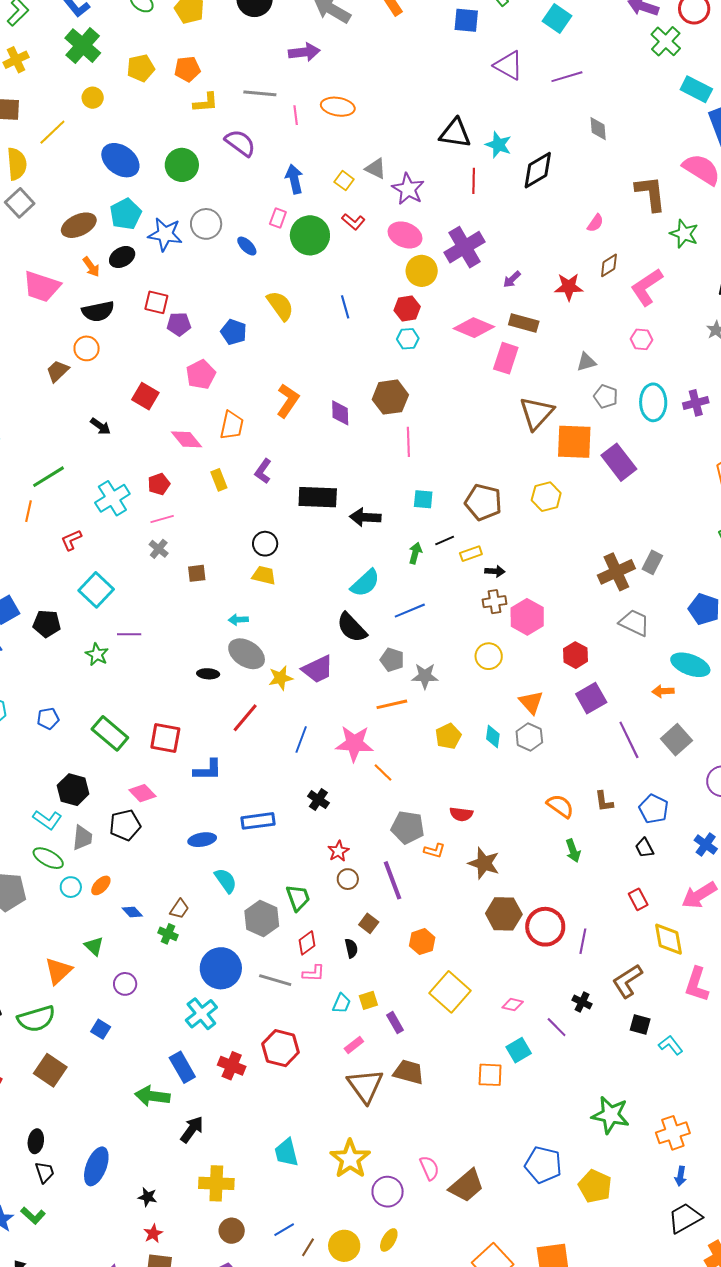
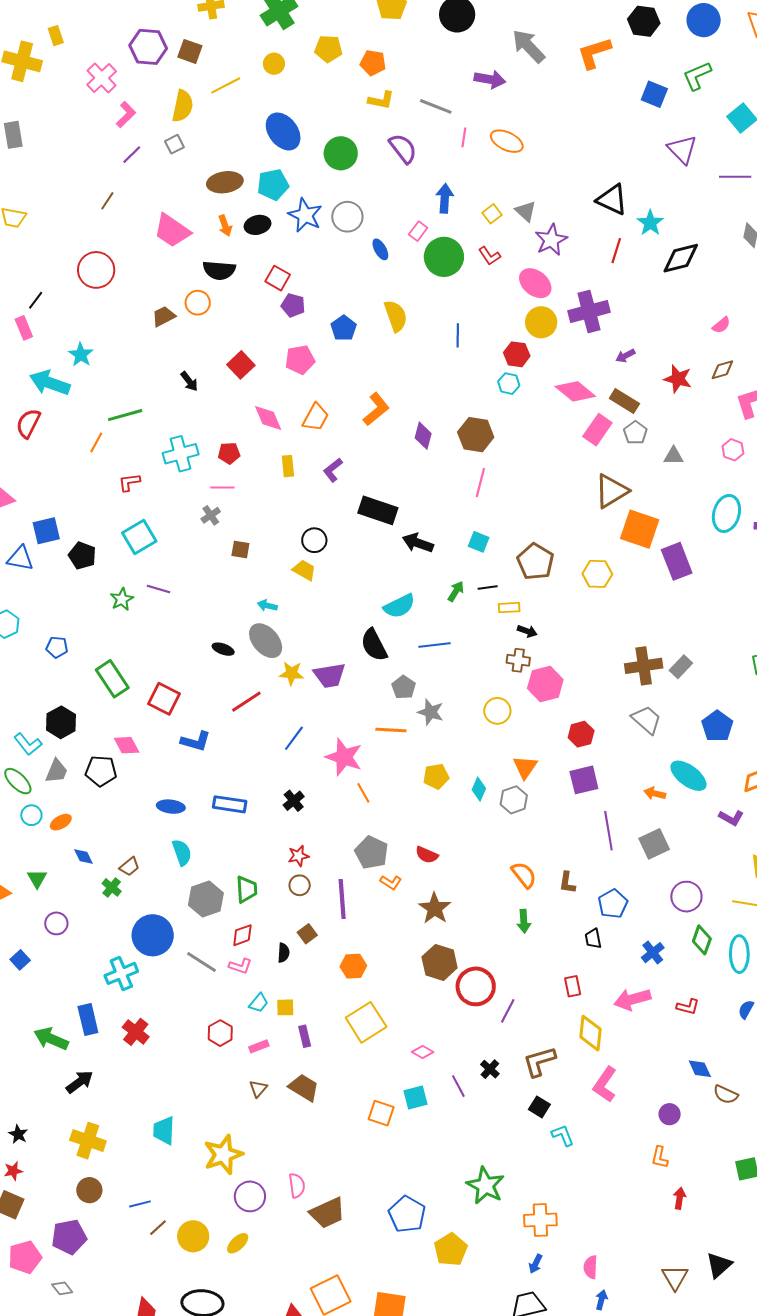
gray square: (20, 203) -> (174, 144), size x0.7
gray pentagon: (606, 396) -> (635, 433), moved
red hexagon: (281, 1048) -> (220, 1033), moved, size x0.7
brown triangle: (365, 1086) -> (258, 1089), size x0.5

